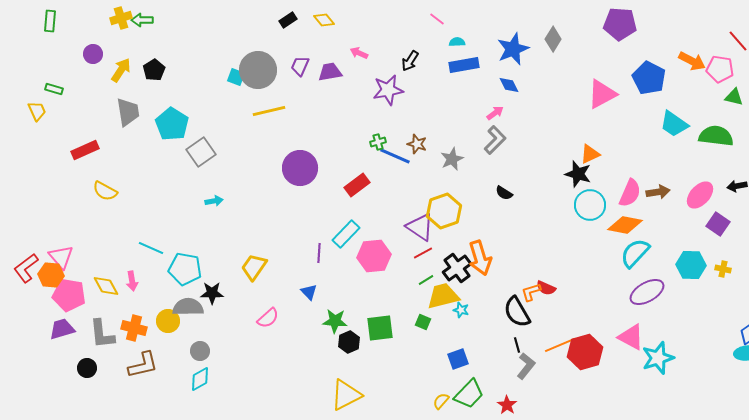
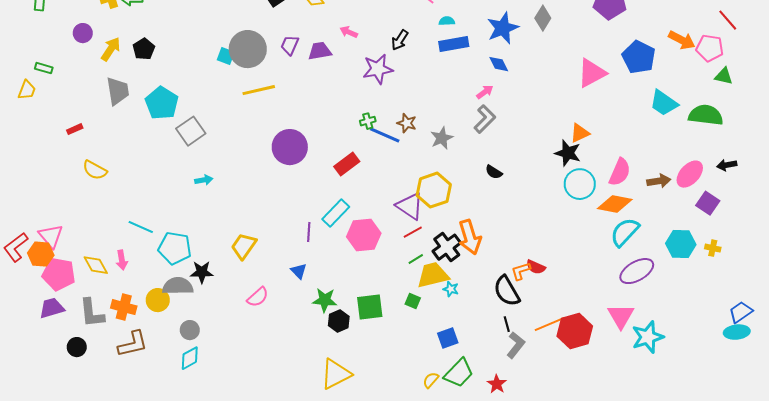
yellow trapezoid: (37, 111) -> (27, 90), turned 45
red rectangle: (85, 150) -> (75, 129), size x0.6
brown arrow: (658, 192) -> (659, 181), moved
pink triangle: (631, 337) -> (621, 316), turned 32

